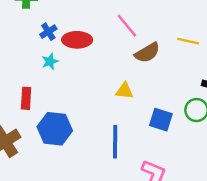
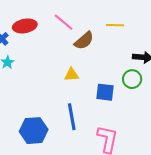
red ellipse: (77, 40) -> (25, 26), moved
blue hexagon: (55, 129) -> (34, 131), moved

